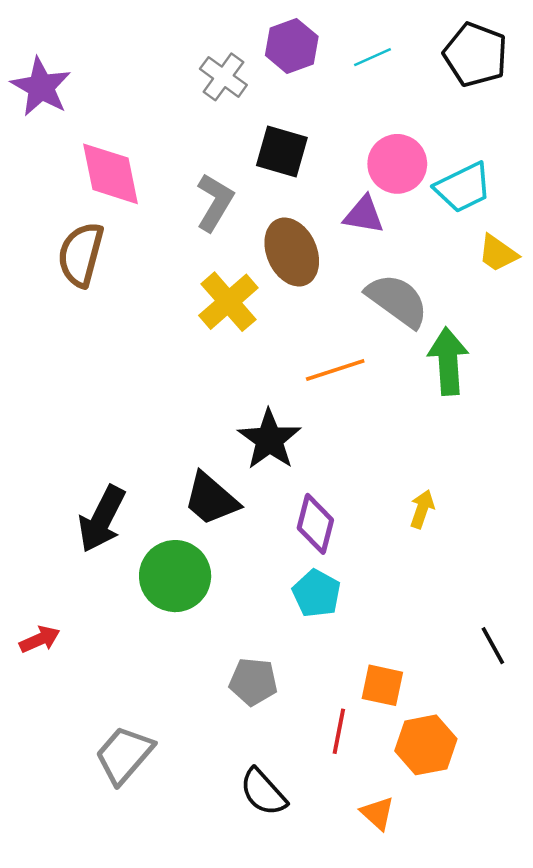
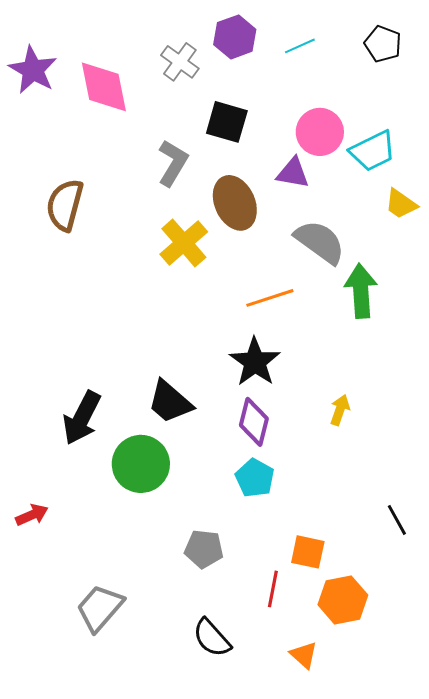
black pentagon: (475, 55) -> (383, 44), size x0.7
pink diamond: (110, 174) -> (104, 87), moved
black star: (269, 439) -> (255, 362), moved

